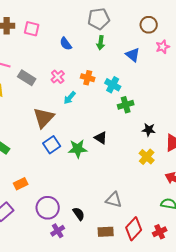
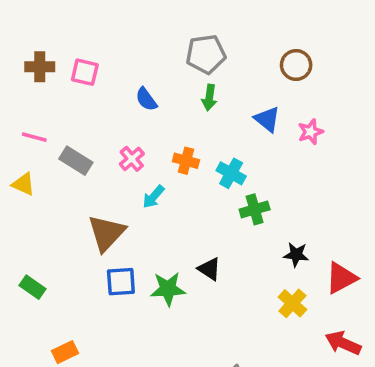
pink star: (163, 47) -> (311, 132), moved
blue square: (52, 145) -> (121, 282), turned 30

